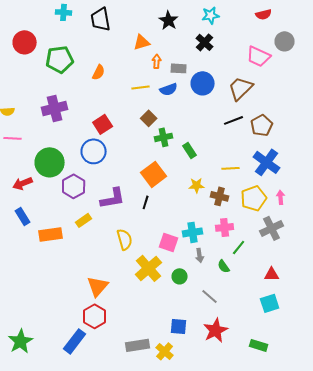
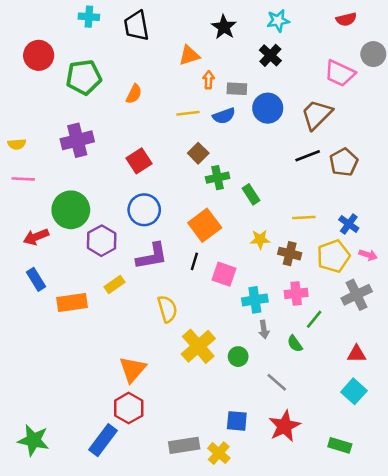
blue circle: (94, 151) -> (144, 210), moved
blue cross: (267, 162) -> (349, 224), moved, size x0.6
pink arrow: (281, 197) -> (368, 255), turned 112
pink square: (169, 242) -> (224, 274), moved
cyan square: (270, 303) -> (354, 391), turned -30
green star: (21, 341) -> (33, 440), turned -30

